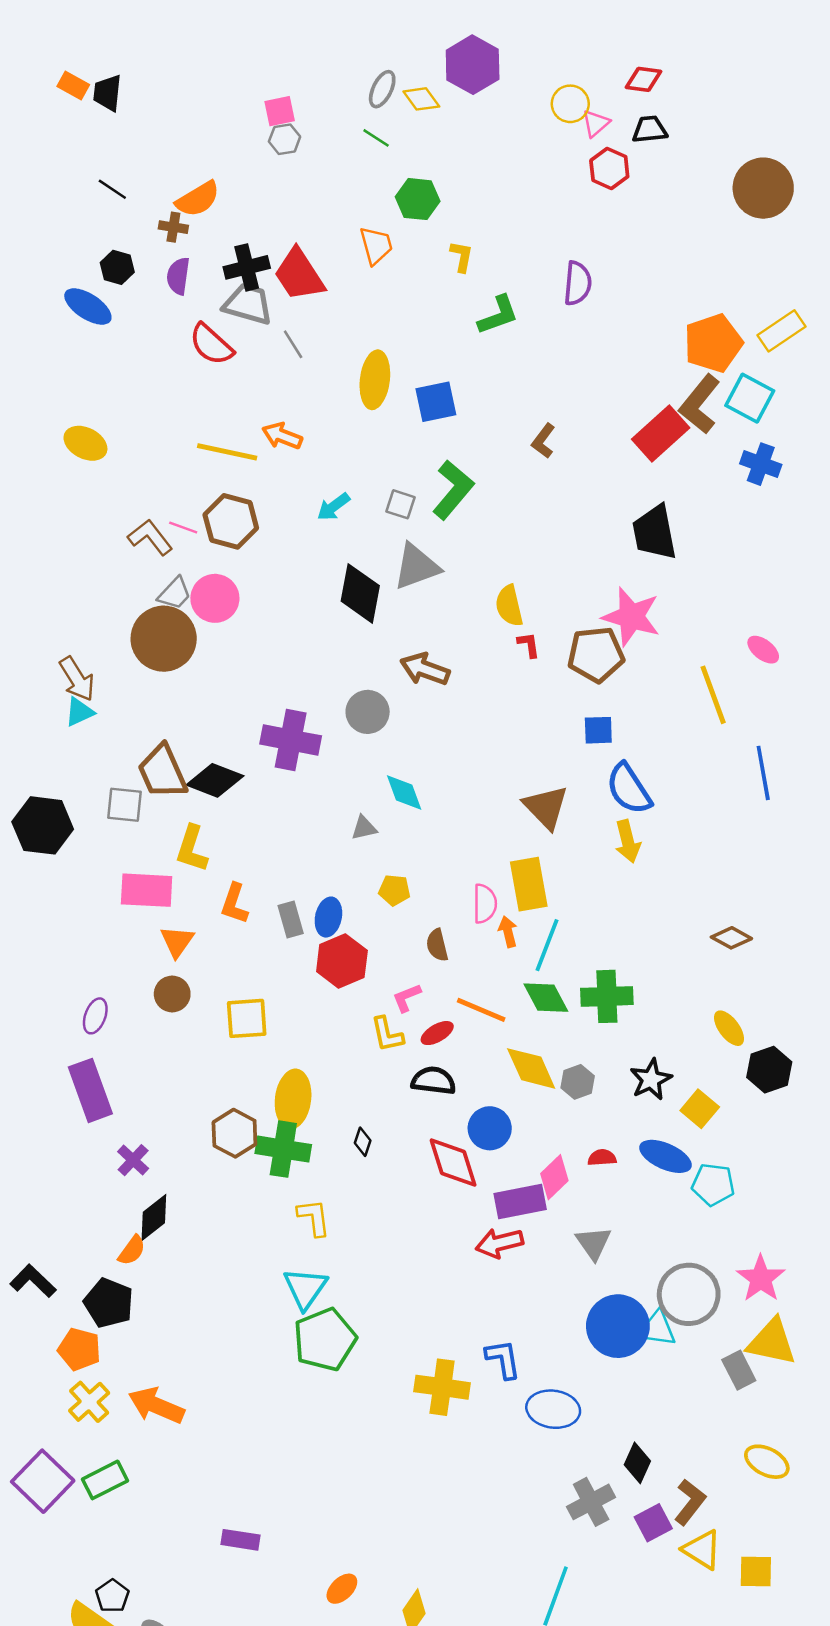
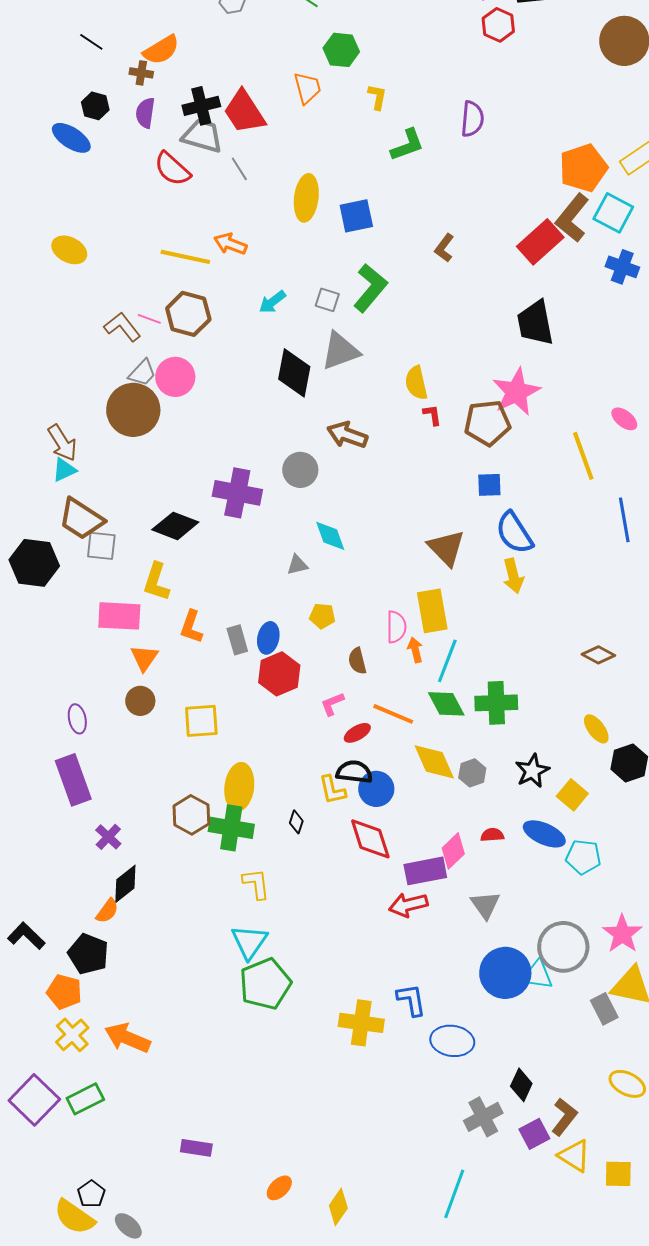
pink star: (631, 617) -> (516, 392), turned 30
brown trapezoid: (162, 772) -> (81, 519), moved, turned -33
purple ellipse: (95, 1016) -> (77, 719), turned -32
yellow L-shape: (387, 1034) -> (332, 790), moved
blue circle: (490, 1128) -> (376, 789), moved

